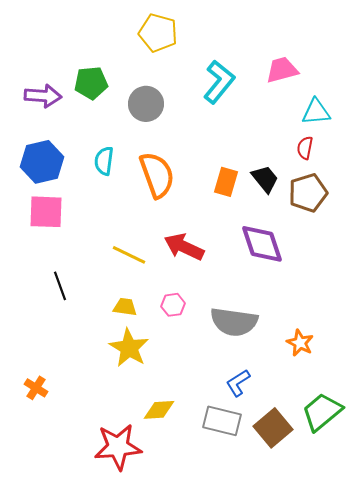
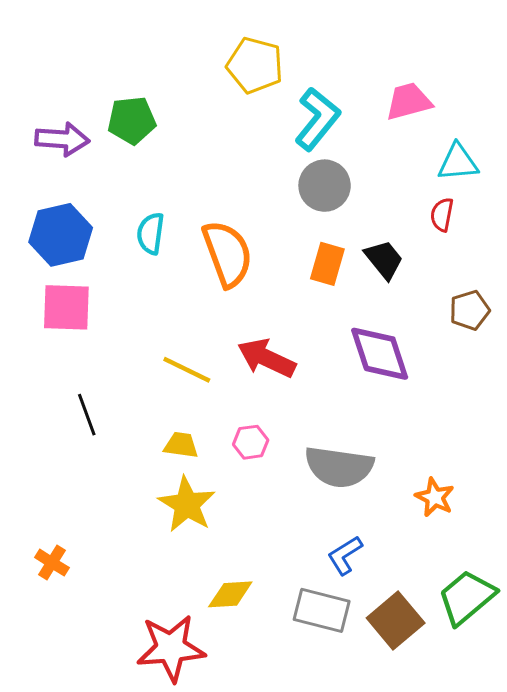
yellow pentagon: (158, 33) -> (255, 65), moved
gray circle: (146, 104) -> (325, 186), moved
brown pentagon: (308, 193) -> (470, 310), moved, size x0.7

